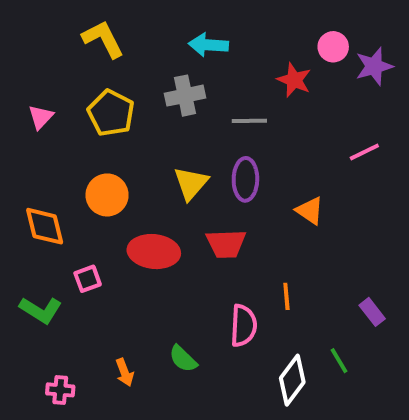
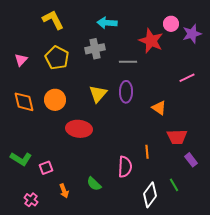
red star: (294, 80) -> (151, 41), size x1.4
orange diamond: (45, 226) -> (24, 102), moved
red trapezoid: (226, 244) -> (177, 137), moved
pink square: (88, 279) -> (46, 168), moved
pink cross: (60, 390) -> (31, 200), turned 32

